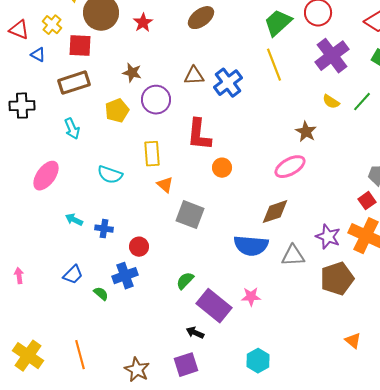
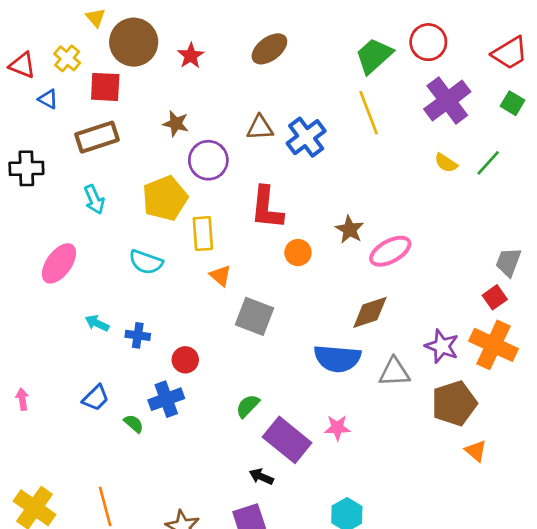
yellow pentagon: (117, 111) -> (165, 198), moved, size x1.4
brown star: (306, 132) -> (350, 229), moved
orange triangle: (353, 341) -> (476, 451), moved

